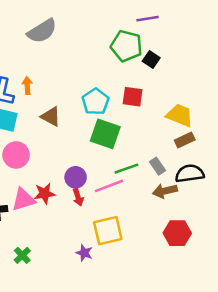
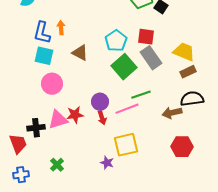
green square: (105, 134) -> (124, 67), turned 30
gray rectangle: (157, 166) -> (151, 58), moved, size x1.6

